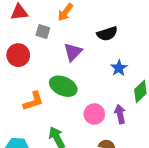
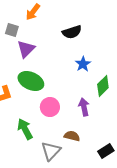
purple triangle: (73, 52) -> (26, 49), moved
pink circle: (94, 114) -> (50, 107), moved

